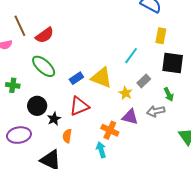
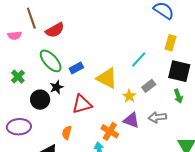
blue rectangle: (76, 78) -> (76, 68), moved
green cross: (13, 85) -> (18, 77), turned 32
green arrow: (169, 94) -> (178, 96), moved
black star: (54, 119) -> (57, 87), moved

